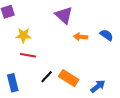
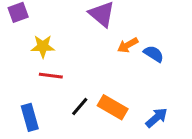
blue semicircle: (106, 35) -> (154, 54), moved
orange arrow: (81, 37) -> (128, 45), turned -32

